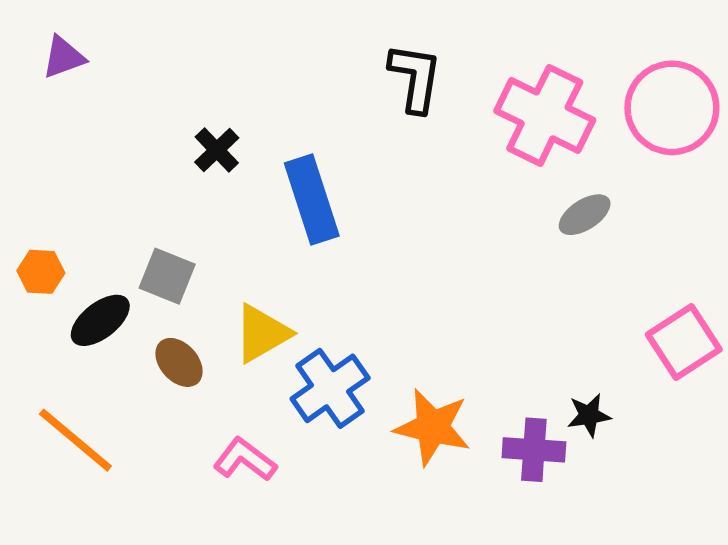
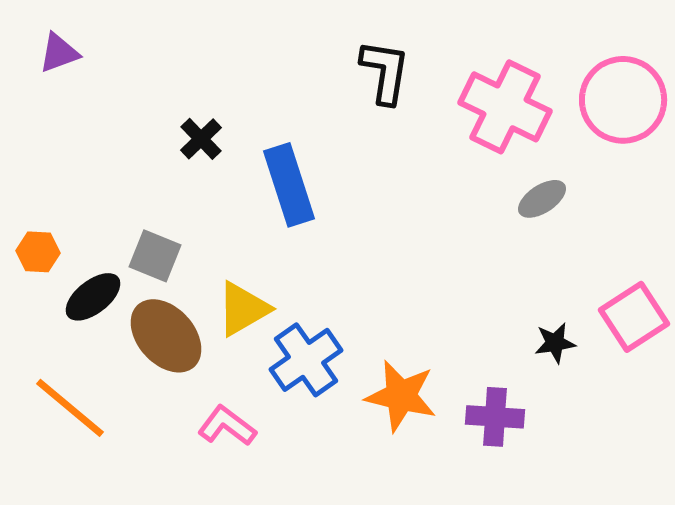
brown ellipse: (179, 362) -> (166, 336), size x1.6
black star: (589, 415) -> (555, 343), moved

